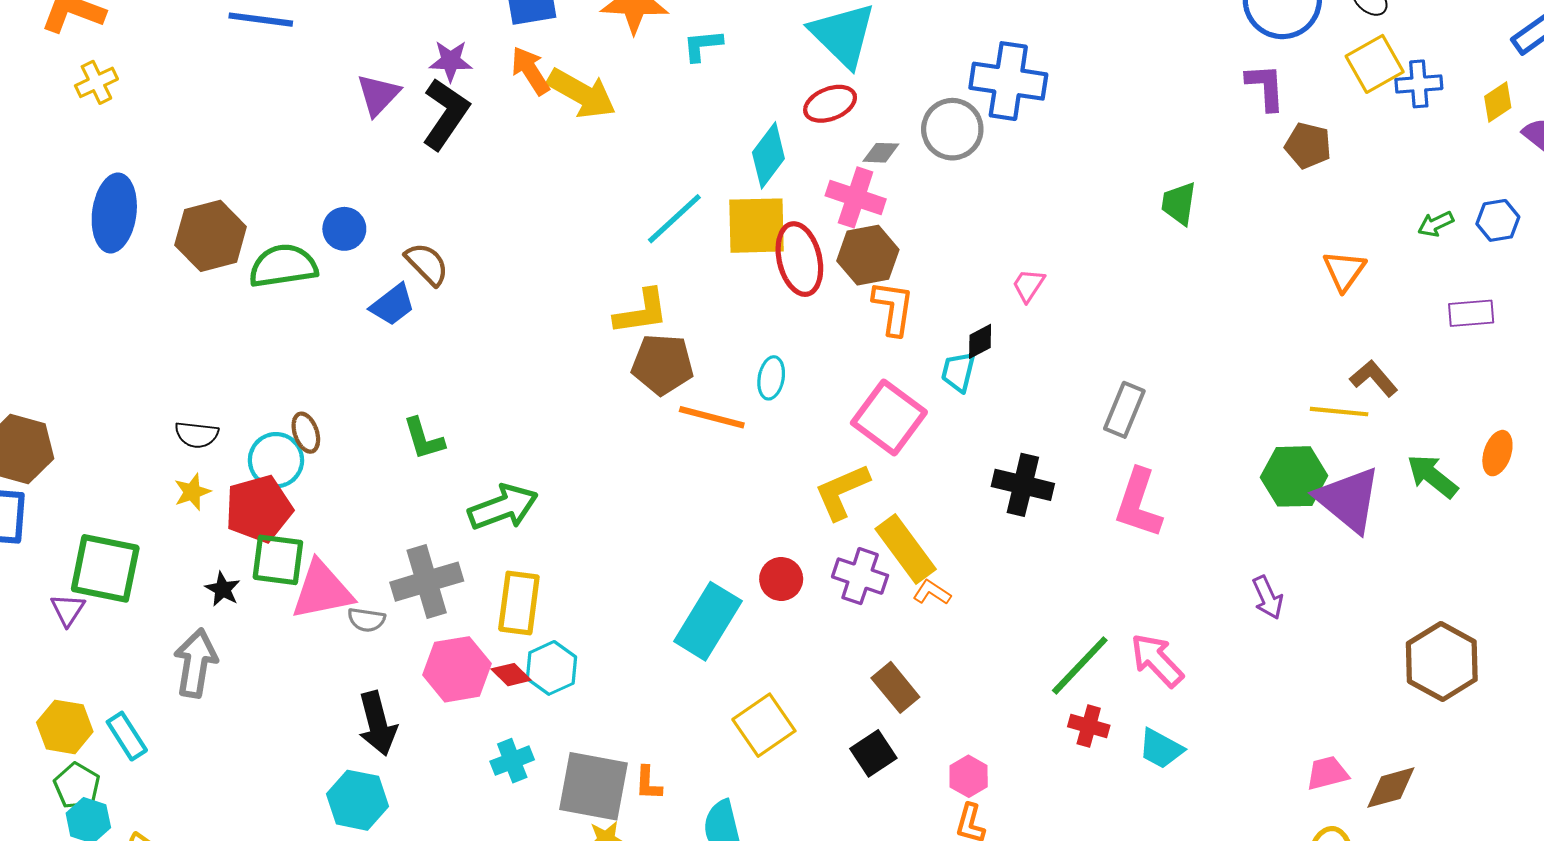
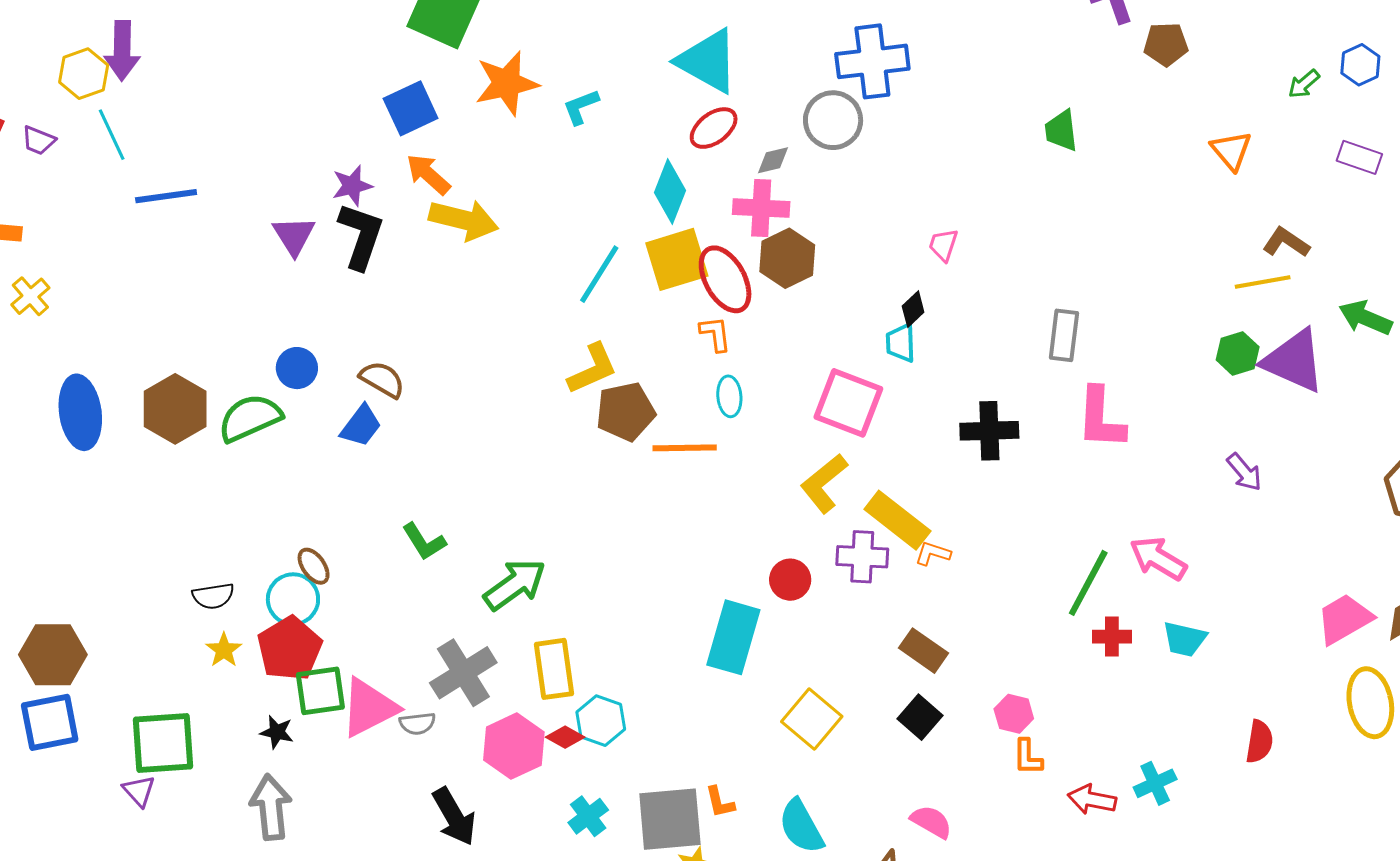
yellow arrow: (582, 93) -> (464, 220), moved
orange L-shape: (893, 308) -> (715, 334), moved, size x0.7
purple rectangle: (1471, 313) -> (1359, 157), turned 39
green hexagon: (1294, 476) -> (1238, 353), size x0.7
pink trapezoid: (1327, 773) -> (1344, 619), size x1.4

